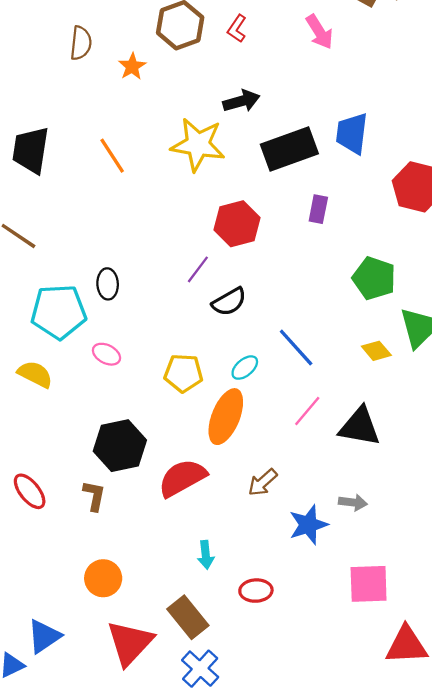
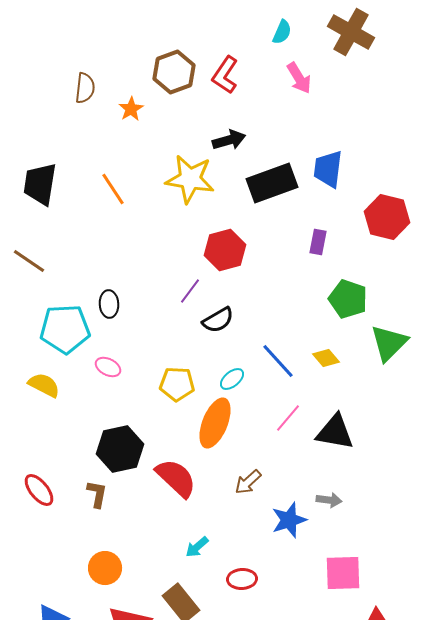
red L-shape: (237, 29) -> (225, 75), size x1.5
purple rectangle: (318, 209) -> (318, 242), moved
yellow diamond: (376, 351) -> (326, 358), moved
red semicircle: (182, 478) -> (176, 478), turned 72
cyan arrow: (206, 555) -> (197, 547), turned 55

